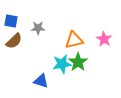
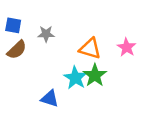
orange triangle: (74, 40) -> (90, 49), turned 30
cyan star: (62, 64) -> (75, 78), turned -30

